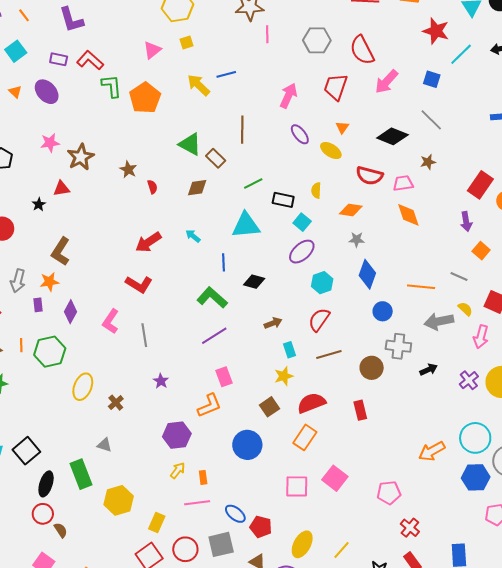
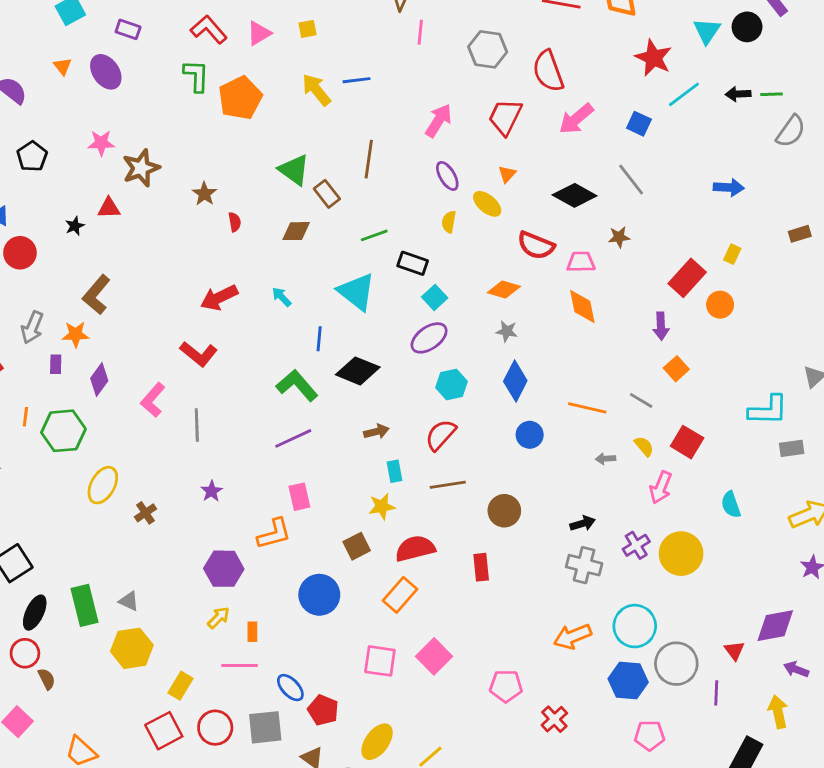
red L-shape: (90, 60) -> (209, 29), moved
yellow semicircle: (316, 190) -> (449, 222), moved
cyan triangle: (246, 225) -> (357, 292), turned 36
black diamond: (254, 282) -> (358, 371), size x1.4
gray arrow: (439, 321) -> (606, 459), size x0.5
gray cross: (398, 346) -> (584, 565), moved
gray triangle: (104, 445) -> (129, 601), moved
red cross: (410, 528) -> (554, 719), moved

